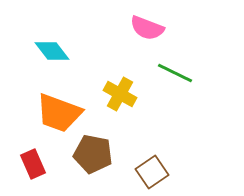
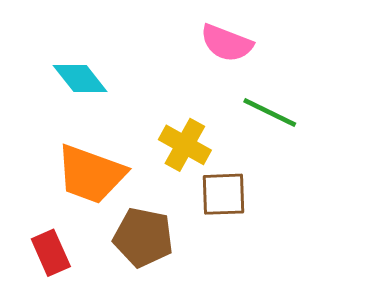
brown square: (152, 172) -> (223, 194), moved, turned 32

